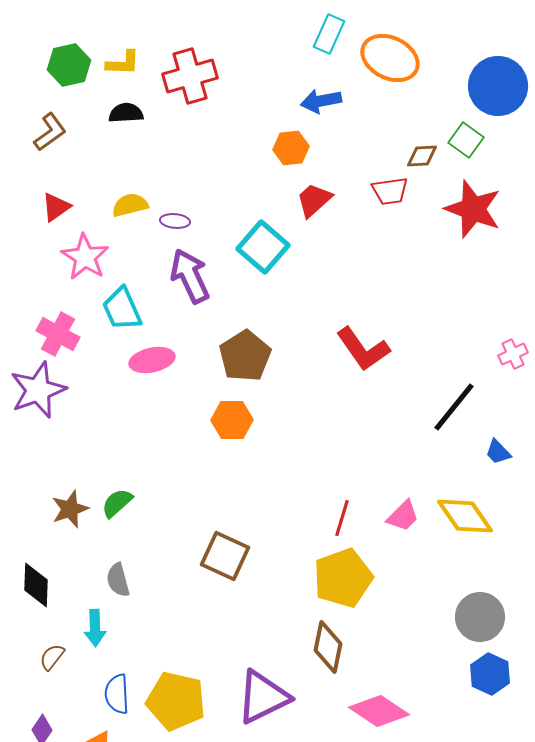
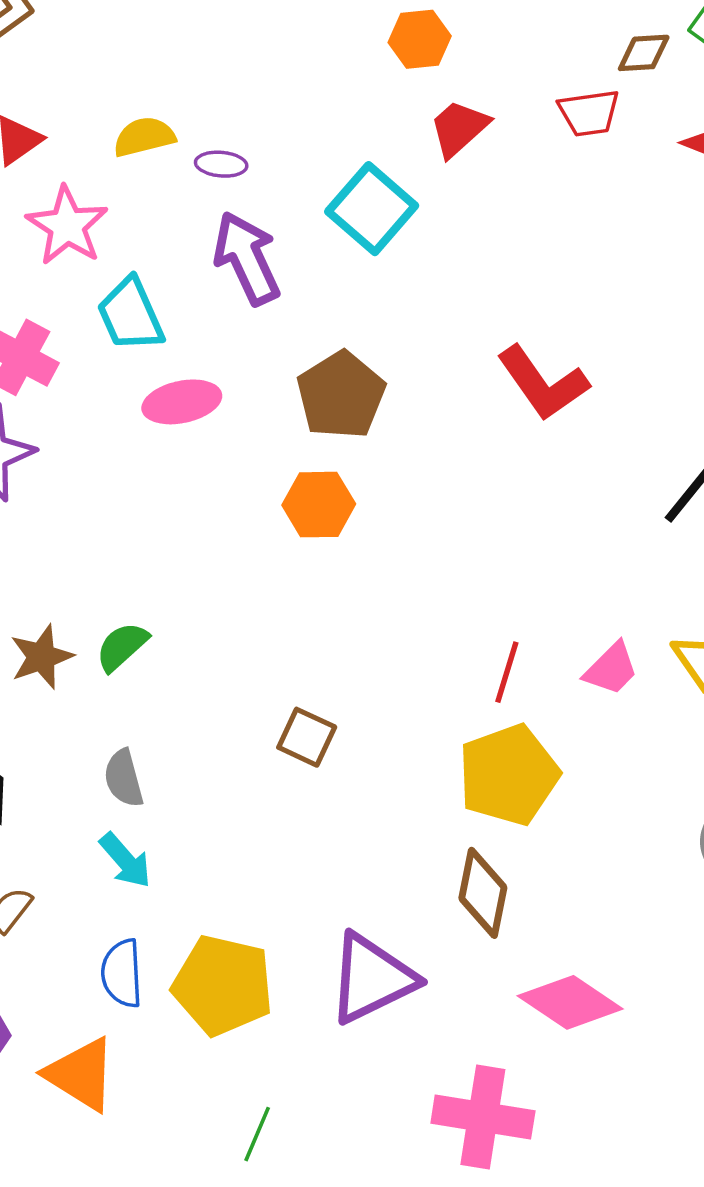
brown square: (225, 556) -> (307, 737), size x0.7
cyan arrow: (95, 628) -> (125, 860), moved, turned -39

